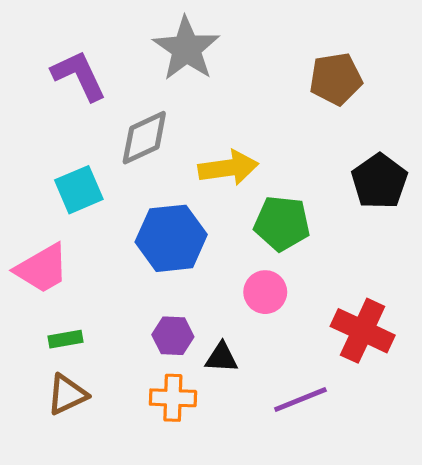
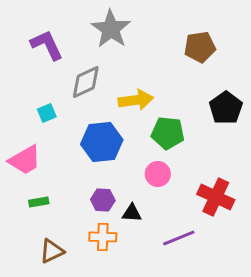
cyan square: (79, 190) -> (47, 113), size x0.7
brown triangle: (67, 394) -> (52, 251), moved

